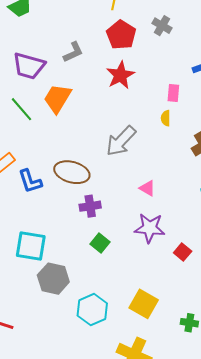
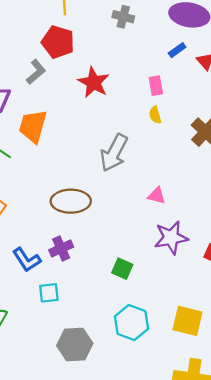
red pentagon: (121, 35) -> (58, 42), moved
blue L-shape: (30, 181) -> (27, 260), moved
purple cross: (90, 206) -> (61, 248), moved
cyan square: (31, 246) -> (49, 293), size x0.6
gray hexagon: (53, 279) -> (75, 345), moved
cyan hexagon: (92, 310) -> (131, 323), moved

